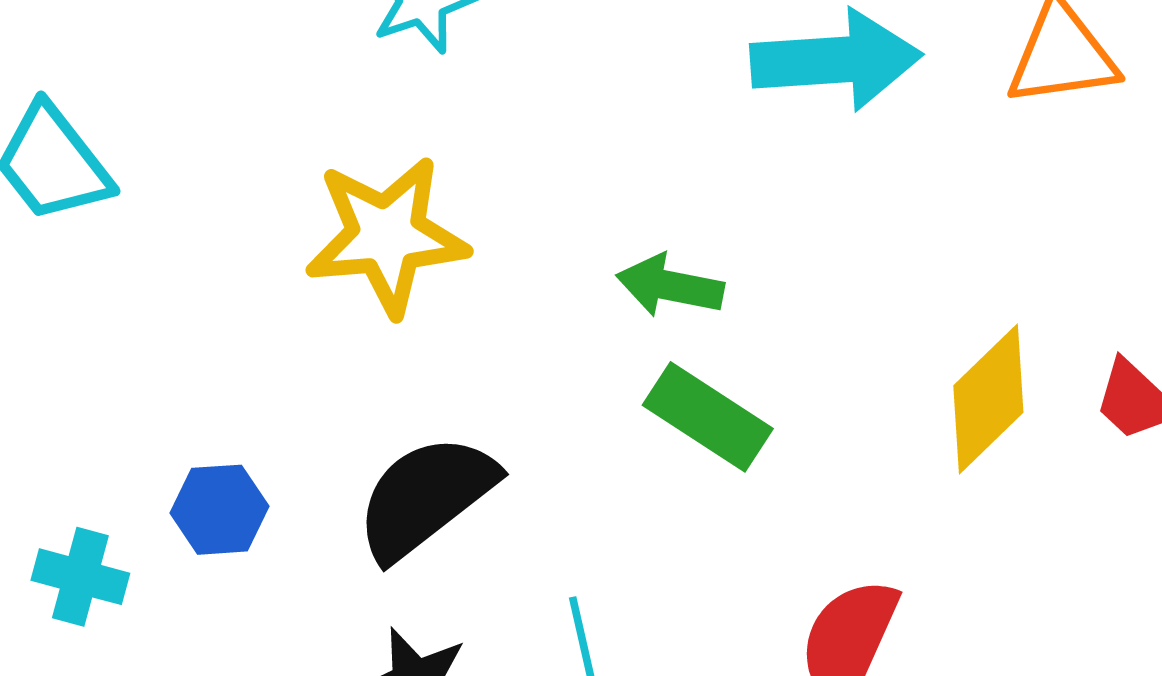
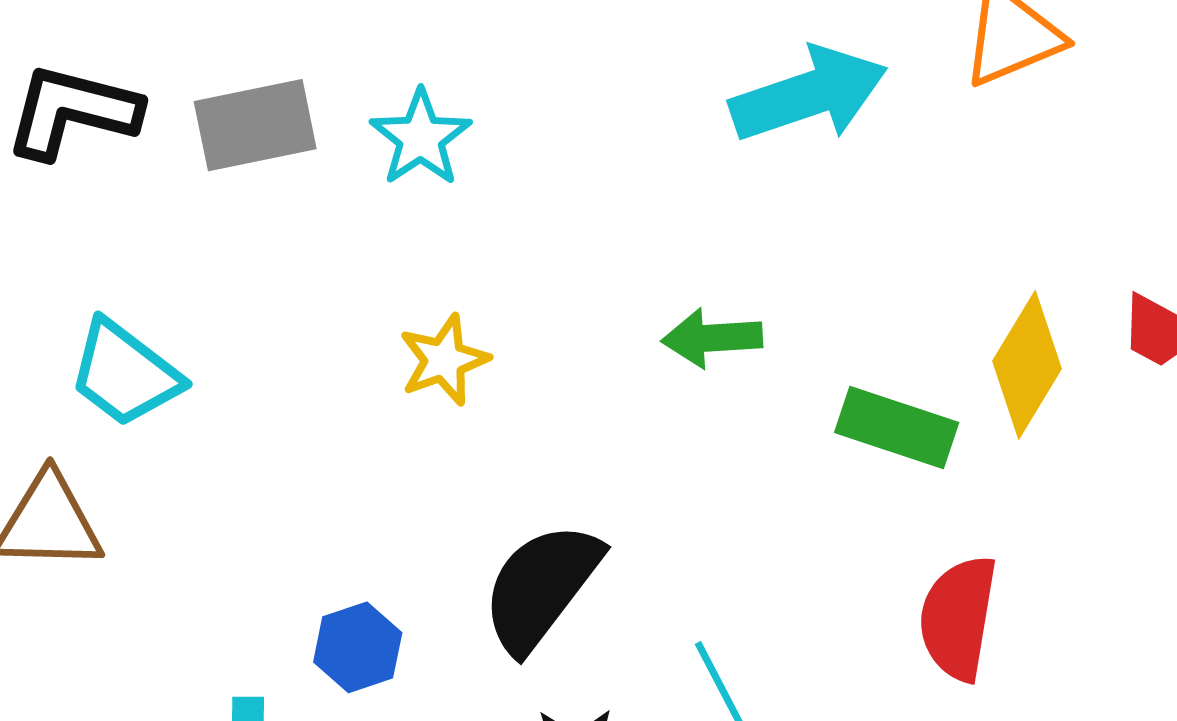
yellow star: (387, 236) -> (444, 360), size x0.6
green rectangle: (708, 417) -> (897, 427), moved

